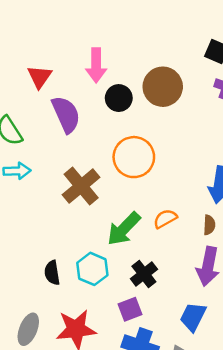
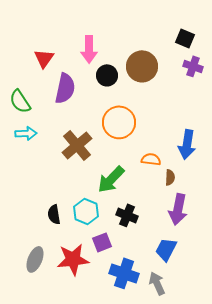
purple semicircle: (66, 114) -> (65, 88), turned 36
orange semicircle: (165, 219) -> (151, 159), moved, turned 36
brown semicircle: (209, 225) -> (170, 177), moved
black cross: (144, 274) -> (127, 215), turned -30
purple square: (130, 309) -> (102, 242), moved

